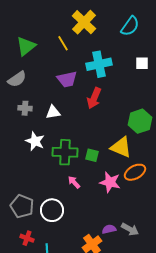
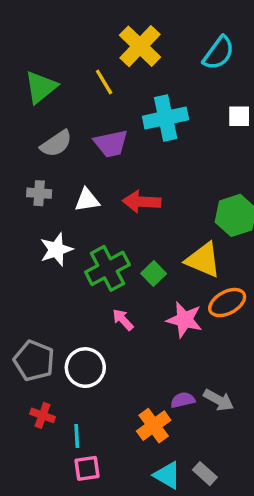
gray semicircle: (17, 79) -> (56, 144), moved
red arrow: (94, 98) -> (142, 202), moved, turned 70
white star: (35, 141) -> (56, 250), turned 30
green cross: (65, 152) -> (107, 268), turned -30
green square: (92, 155) -> (154, 274), turned 32

